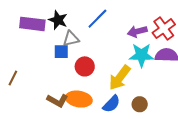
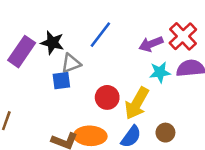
purple rectangle: (32, 24) -> (22, 52), turned -55
cyan star: (141, 55) -> (160, 72), size x0.7
red circle: (85, 66) -> (107, 97), moved

